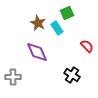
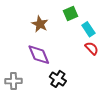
cyan rectangle: (57, 28) -> (88, 29), moved
black cross: (72, 75) -> (58, 79), moved

